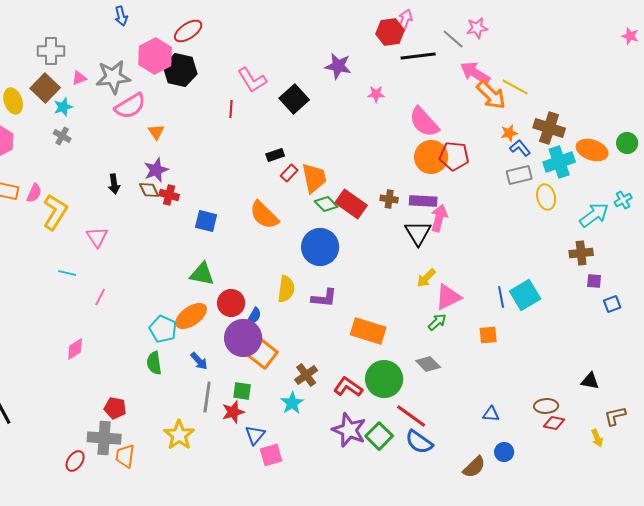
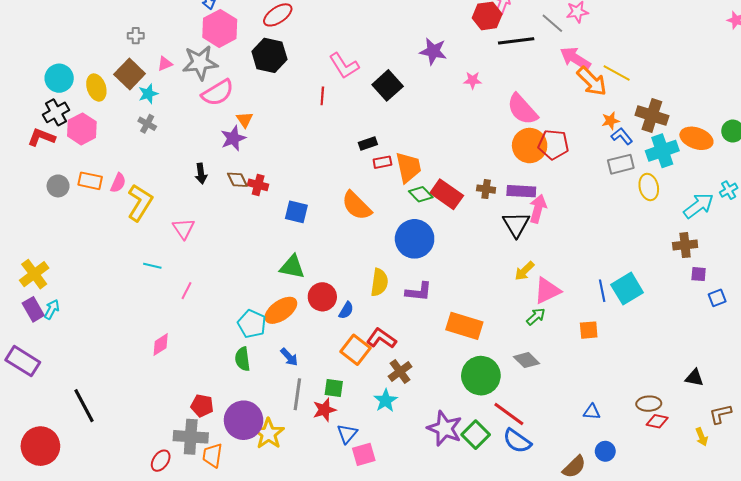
gray cross: (51, 51) -> (136, 36), size x0.6
pink hexagon: (155, 56) -> (220, 28), moved
purple star: (156, 170) -> (233, 138), moved
red rectangle: (289, 173) -> (382, 162), turned 36
purple circle: (243, 338) -> (244, 420), moved
red L-shape: (348, 387) -> (381, 338), moved

